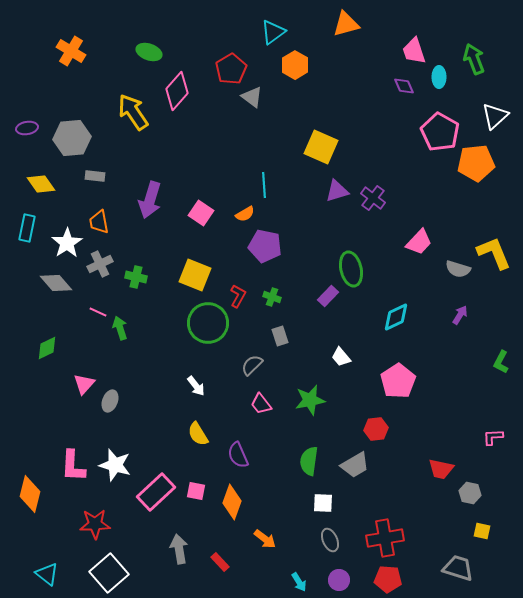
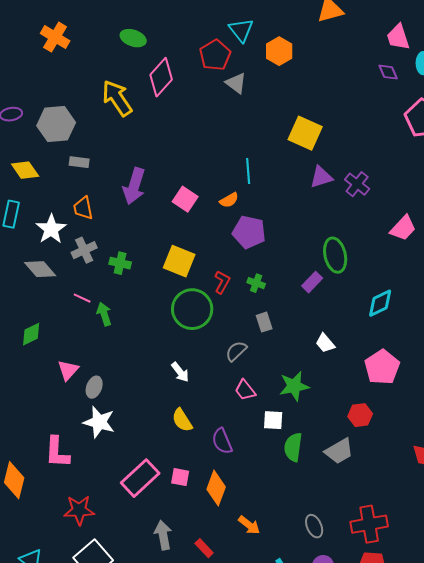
cyan triangle: (273, 32) -> (241, 30), moved, turned -32
white star: (115, 465) -> (99, 422), moved
white square: (323, 503) -> (273, 420), moved

